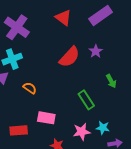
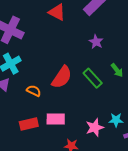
red semicircle: (69, 57) -> (62, 77), moved
green rectangle: (86, 100) -> (93, 78), moved
red rectangle: (19, 130) -> (29, 124), moved

